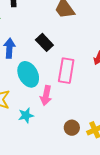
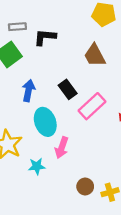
pink rectangle: (66, 71) -> (92, 106), moved, turned 30

